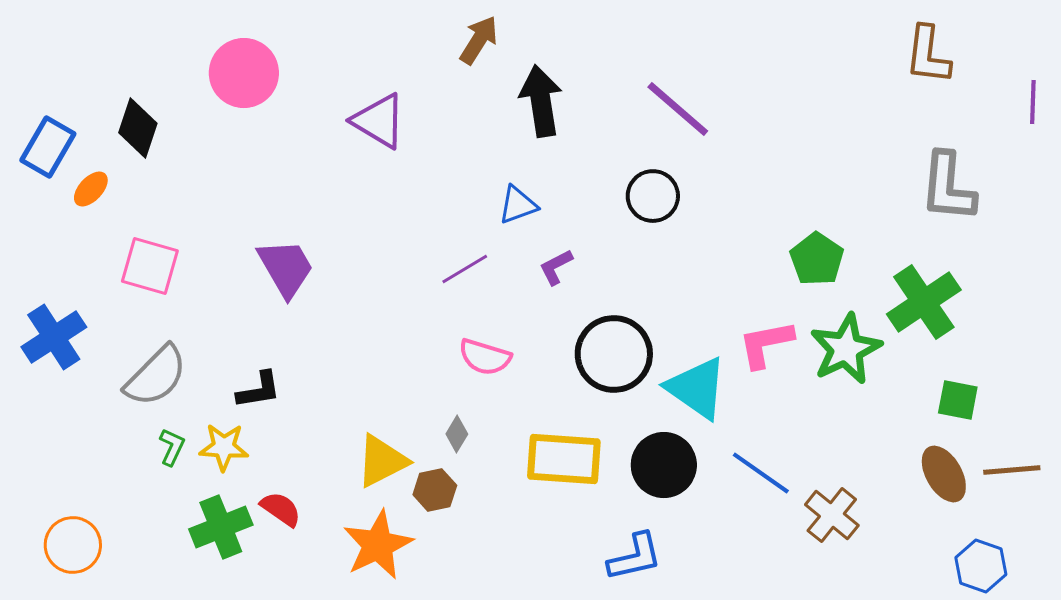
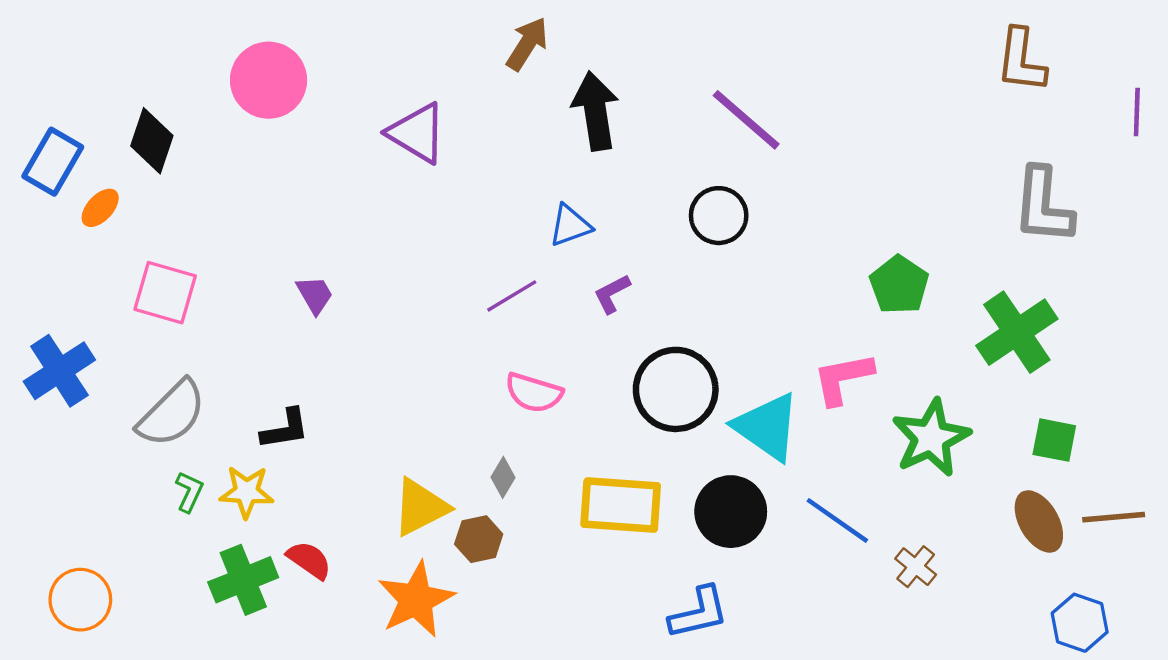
purple trapezoid: (286, 268) -> (315, 295), size x0.6
green star: (846, 349) -> (931, 438), moved
brown cross: (832, 515) -> (916, 567), size x0.7

